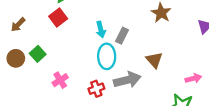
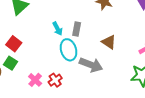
red square: (58, 17) -> (14, 44), moved
gray arrow: (127, 80) -> (91, 65), turned 50
red cross: (96, 89) -> (55, 80), moved

